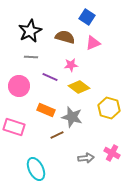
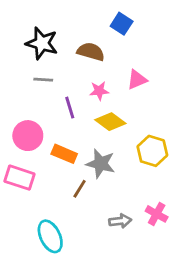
black star: (30, 31) -> (42, 43), turned -30
pink triangle: (93, 43) -> (137, 80), moved
purple line: (50, 77) -> (70, 108), turned 49
pink circle: (19, 86) -> (28, 136), moved
brown line: (57, 135) -> (80, 189), turned -32

